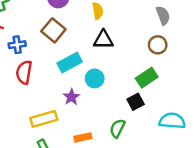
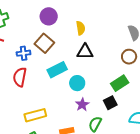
blue cross: (17, 45) -> (24, 53), moved
purple star: (71, 97) -> (82, 105), moved

